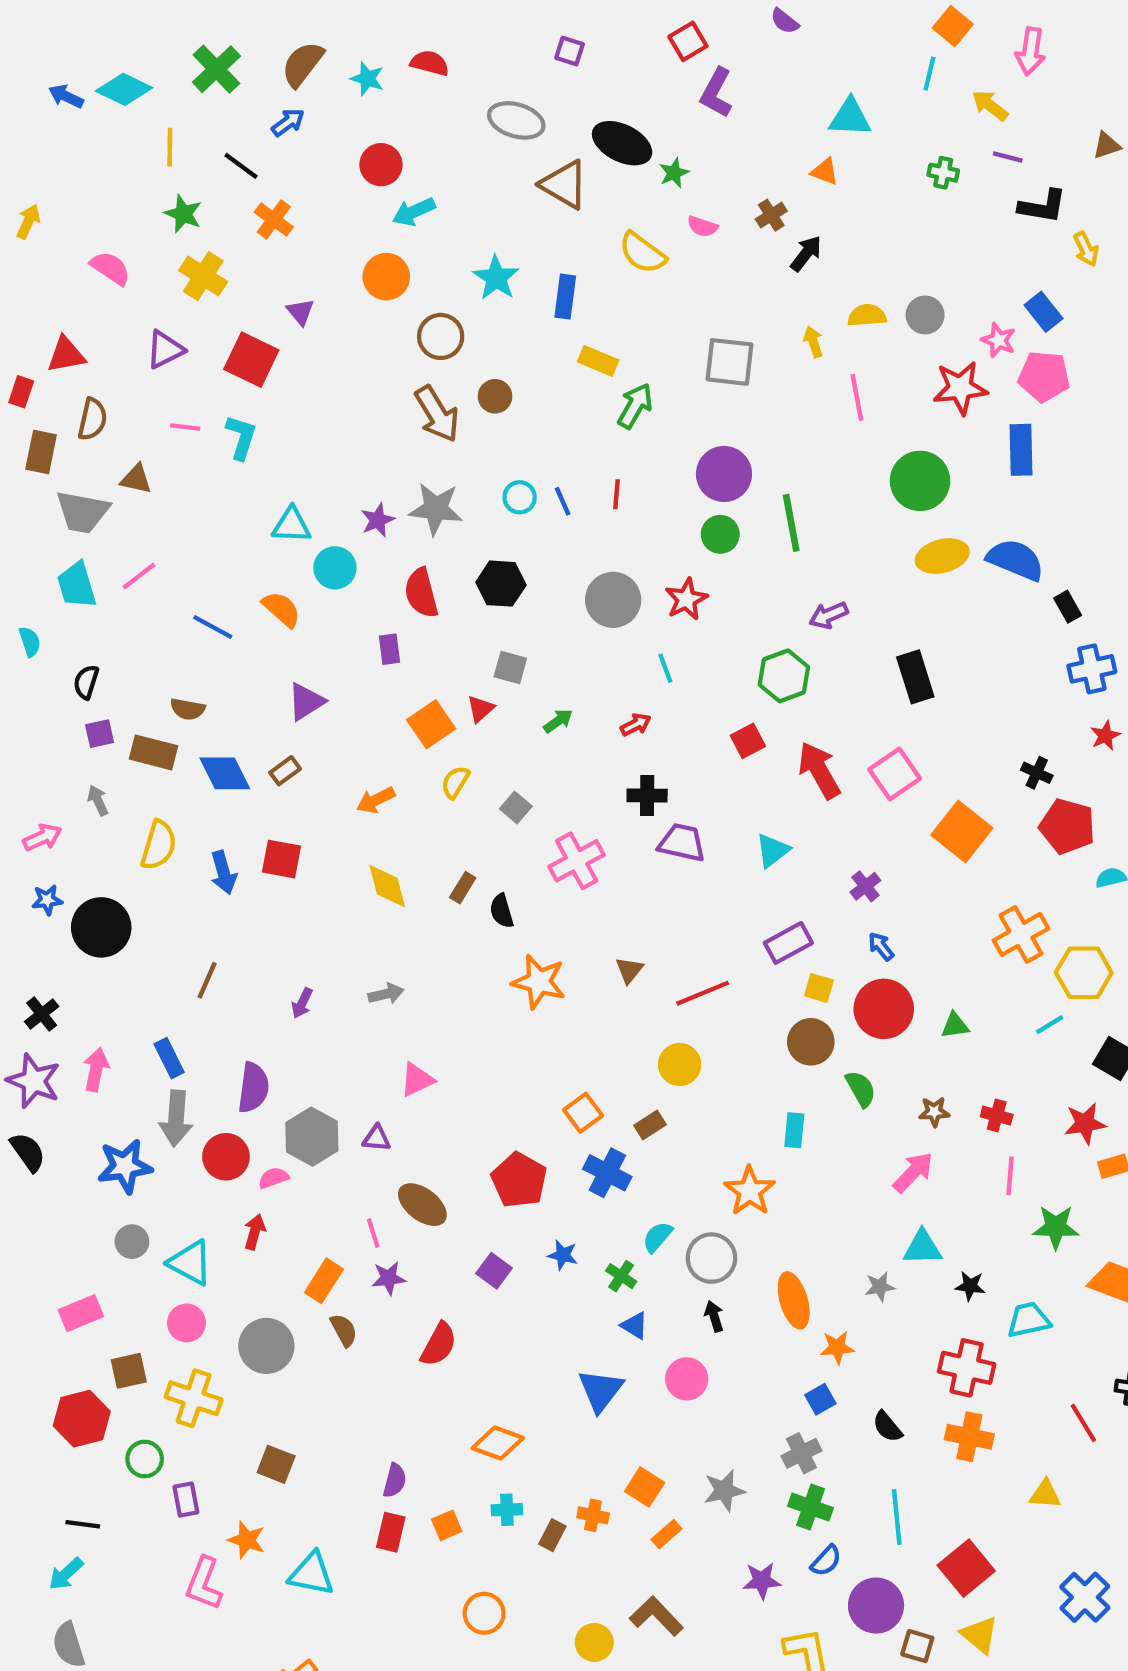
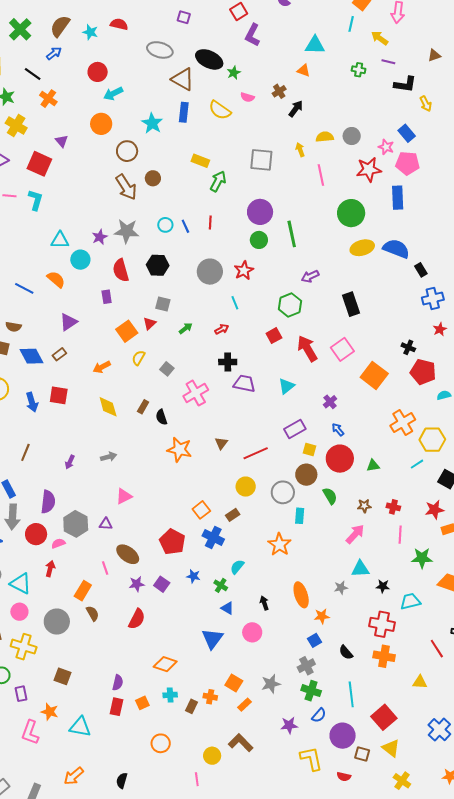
blue rectangle: (565, 297) -> (184, 112), moved
gray circle: (711, 1258) -> (283, 492), moved
purple star: (389, 1278) -> (137, 584), moved

